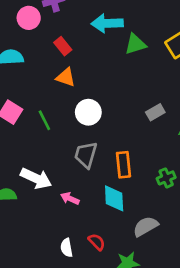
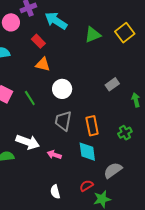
cyan arrow: (107, 23) -> (56, 21), moved, turned 40
red semicircle: (97, 242) -> (86, 186), moved, turned -72

